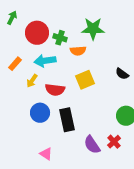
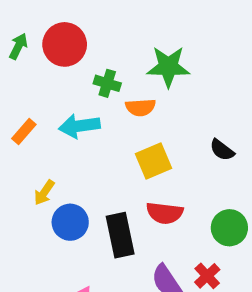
red circle: (37, 33) -> (65, 44), moved
yellow arrow: (32, 81) -> (44, 193), moved
red semicircle: (55, 90) -> (165, 213), moved

